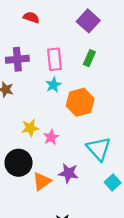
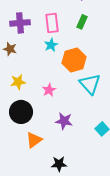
yellow star: (30, 128) -> (18, 82), moved
cyan triangle: (99, 149) -> (90, 84), moved
orange triangle: (42, 181) -> (34, 140), moved

